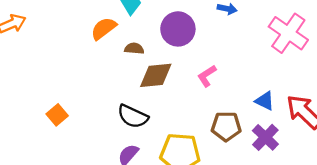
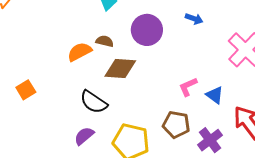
orange semicircle: (104, 28) -> (80, 52), moved
pink L-shape: (207, 76) -> (188, 87), moved
blue triangle: (265, 101) -> (215, 95), moved

